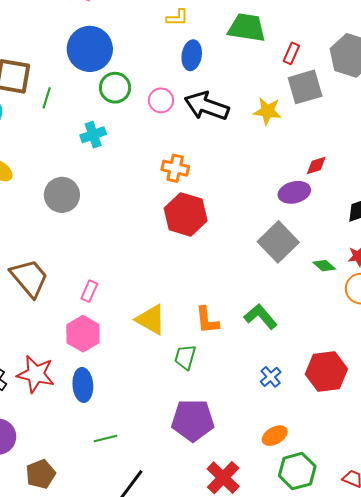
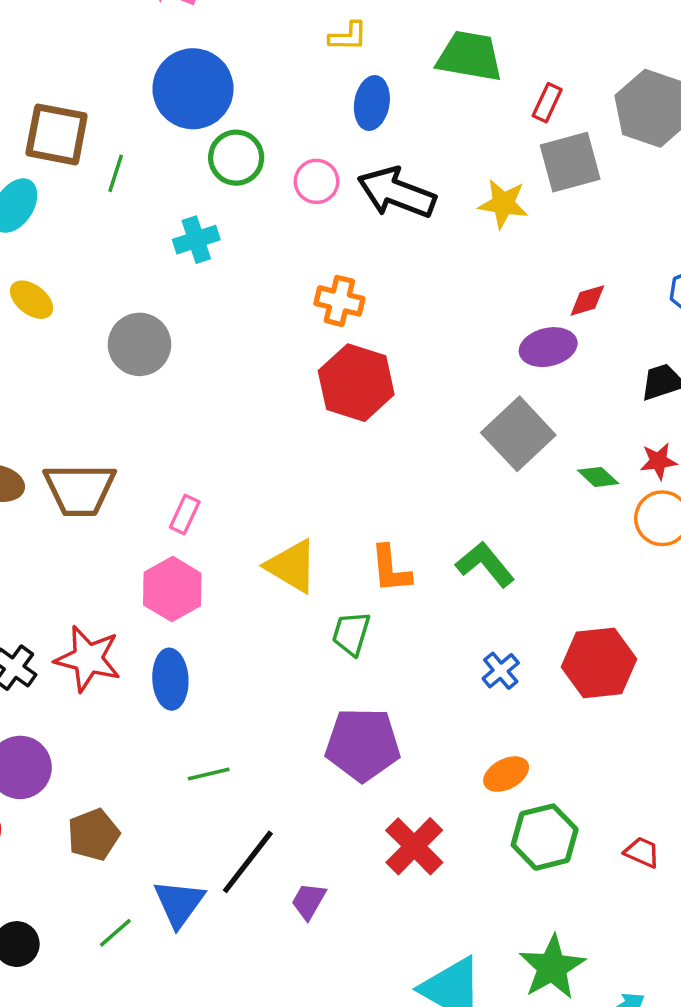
brown trapezoid: (29, 278) -> (80, 490), turned 129

